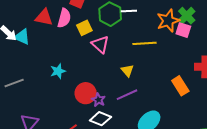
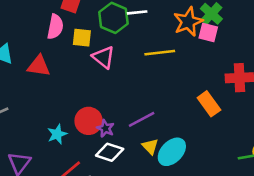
red triangle: (44, 17) -> (39, 66), moved
yellow square: (84, 28) -> (82, 38), turned 35
yellow triangle: (127, 70) -> (150, 146), moved
cyan star: (58, 71) -> (57, 134), moved

